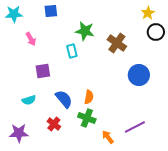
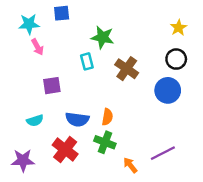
yellow star: (148, 13) -> (179, 28), moved
cyan star: (14, 14) -> (29, 24), moved
black circle: (156, 32) -> (176, 59), moved
brown cross: (117, 43) -> (127, 69), moved
blue semicircle: (64, 99) -> (77, 119), turned 138
red cross: (54, 124) -> (65, 150), size x1.5

